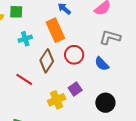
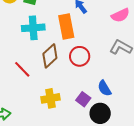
cyan cross: (25, 39) -> (33, 28), size x1.5
blue semicircle: (102, 64) -> (104, 88), moved
purple square: (75, 89) -> (83, 99), moved, turned -32

